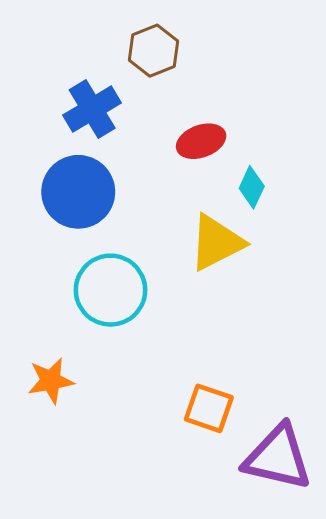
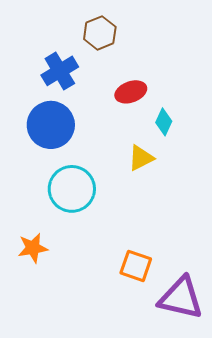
yellow triangle: (216, 243) -> (141, 158), size x0.7

